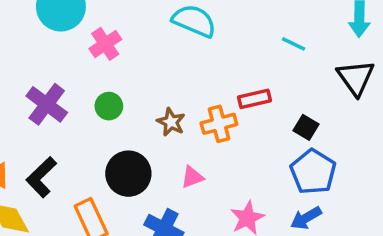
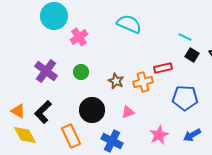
black square: (306, 127) -> (192, 55), moved
blue pentagon: (313, 172) -> (185, 98), moved, turned -30

